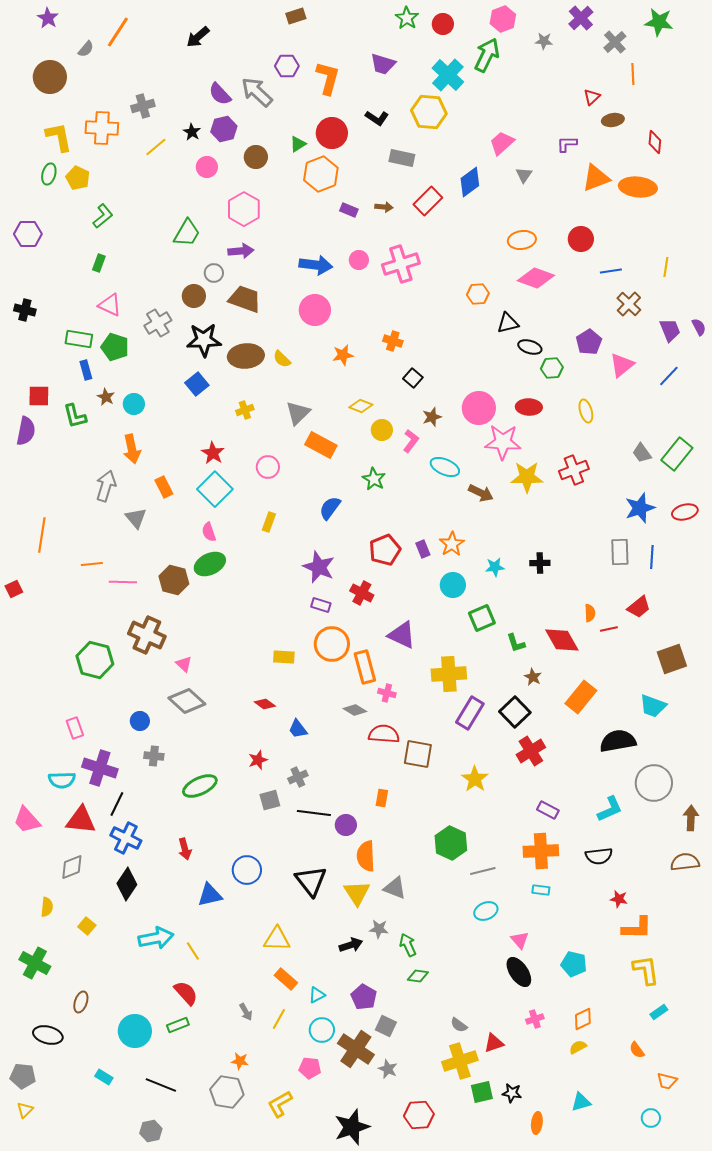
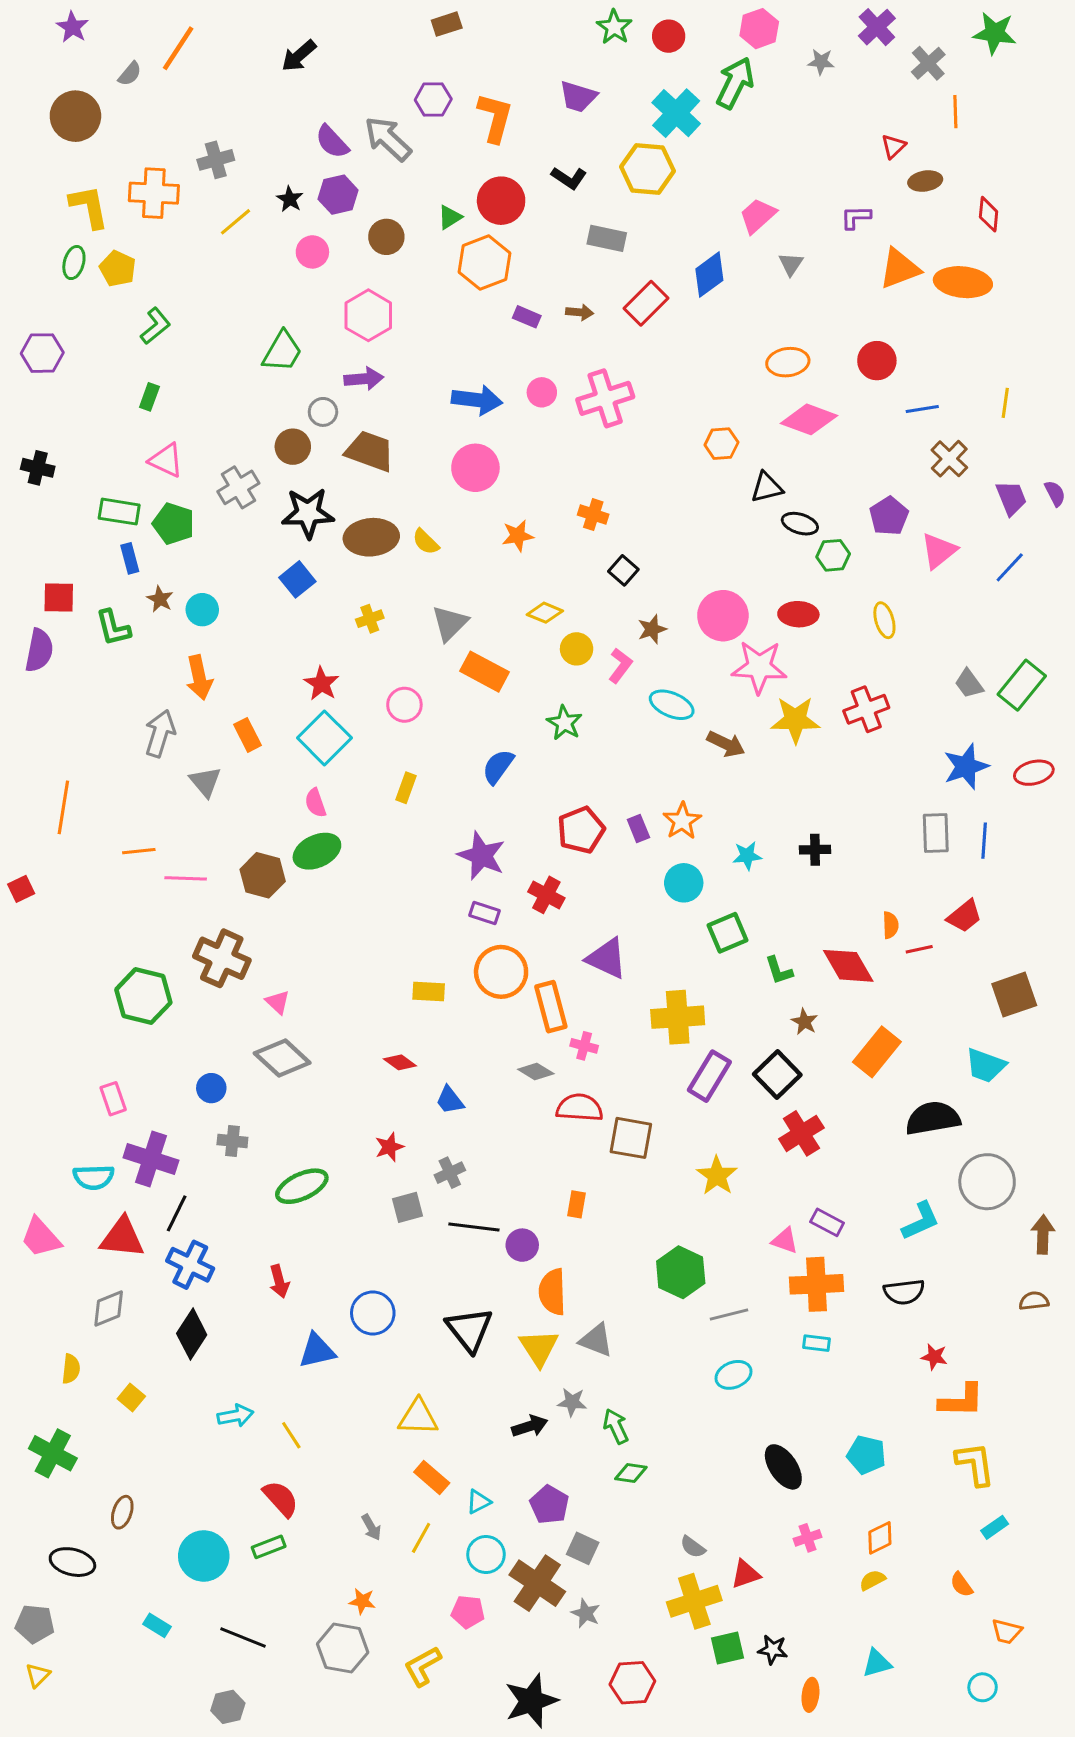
brown semicircle: (685, 862) -> (1034, 1301), size x0.7
cyan arrow: (156, 938) -> (235, 1416), size x0.7
pink triangle: (520, 940) -> (785, 1241), moved, turned -30

